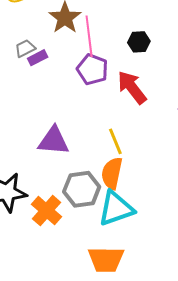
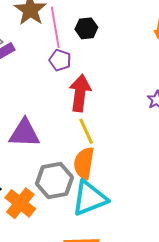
black hexagon: (139, 42) -> (86, 28), moved
purple pentagon: (92, 69) -> (60, 60), size x0.7
red arrow: (132, 87) -> (80, 93), moved, turned 48

